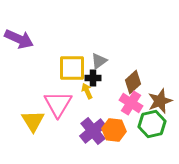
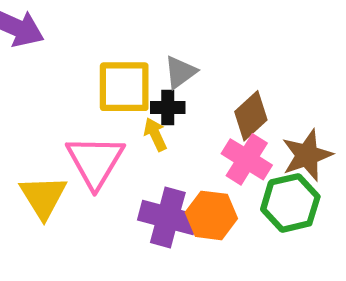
purple cross: (93, 131) -> (168, 218), turned -36

